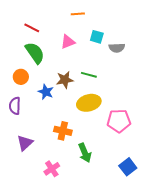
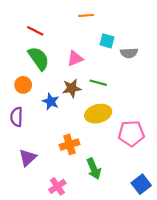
pink triangle: (68, 42) -> (75, 58), moved
orange cross: (63, 131) -> (69, 144), turned -30

